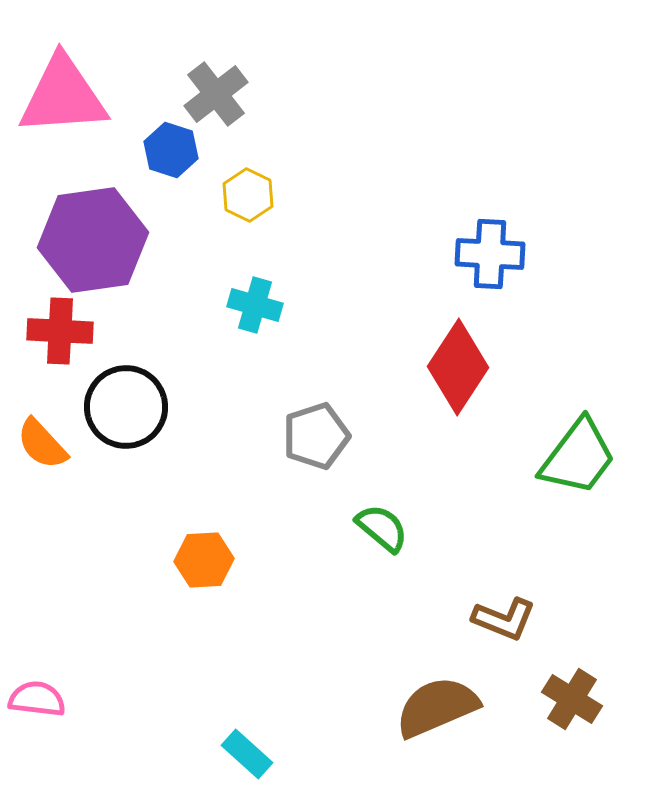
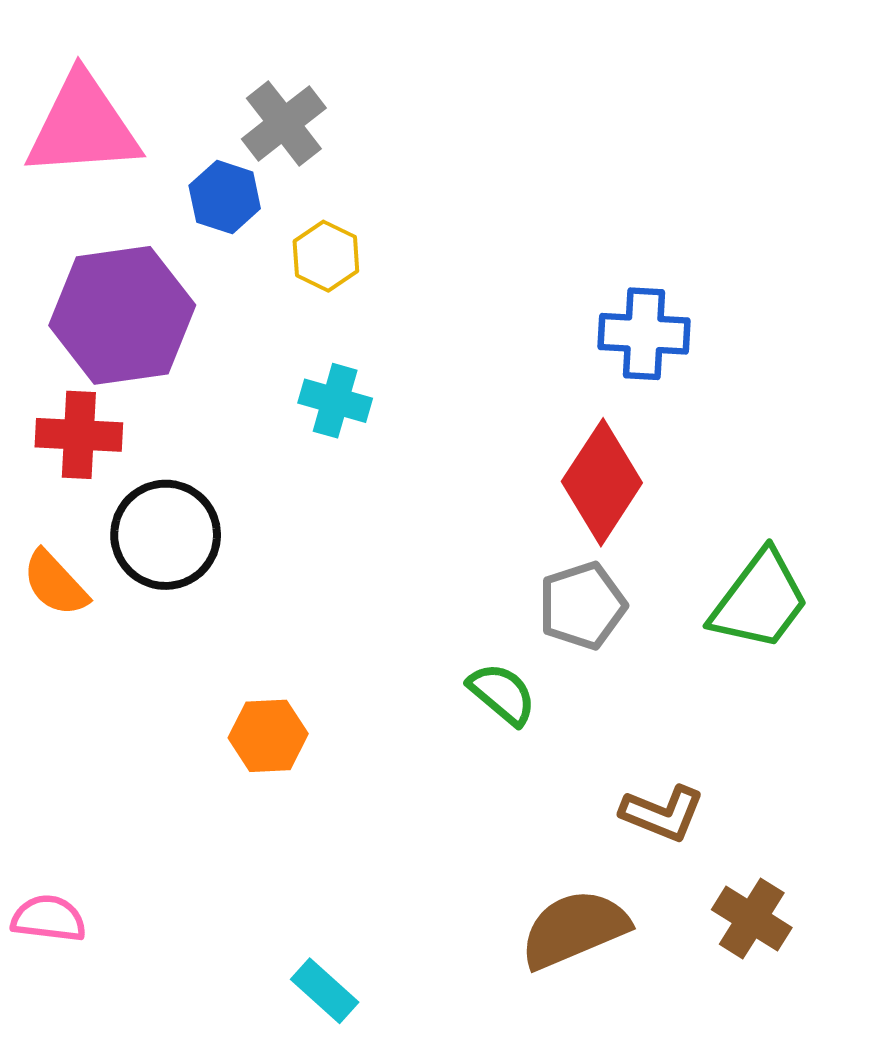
gray pentagon: (316, 436) -> (582, 606), moved

